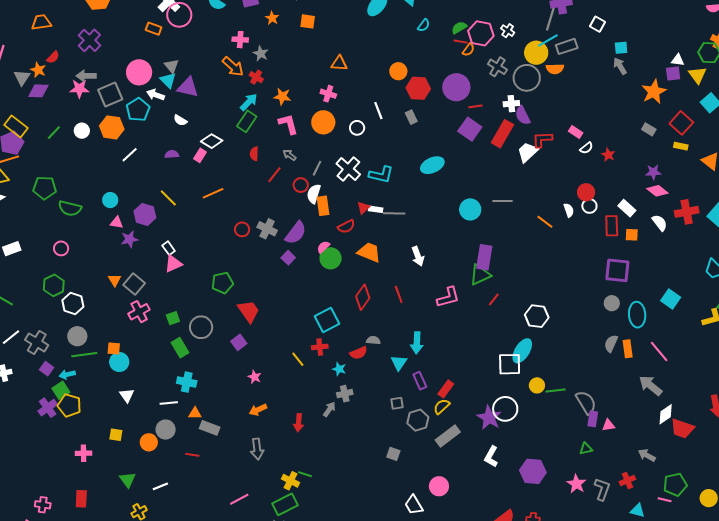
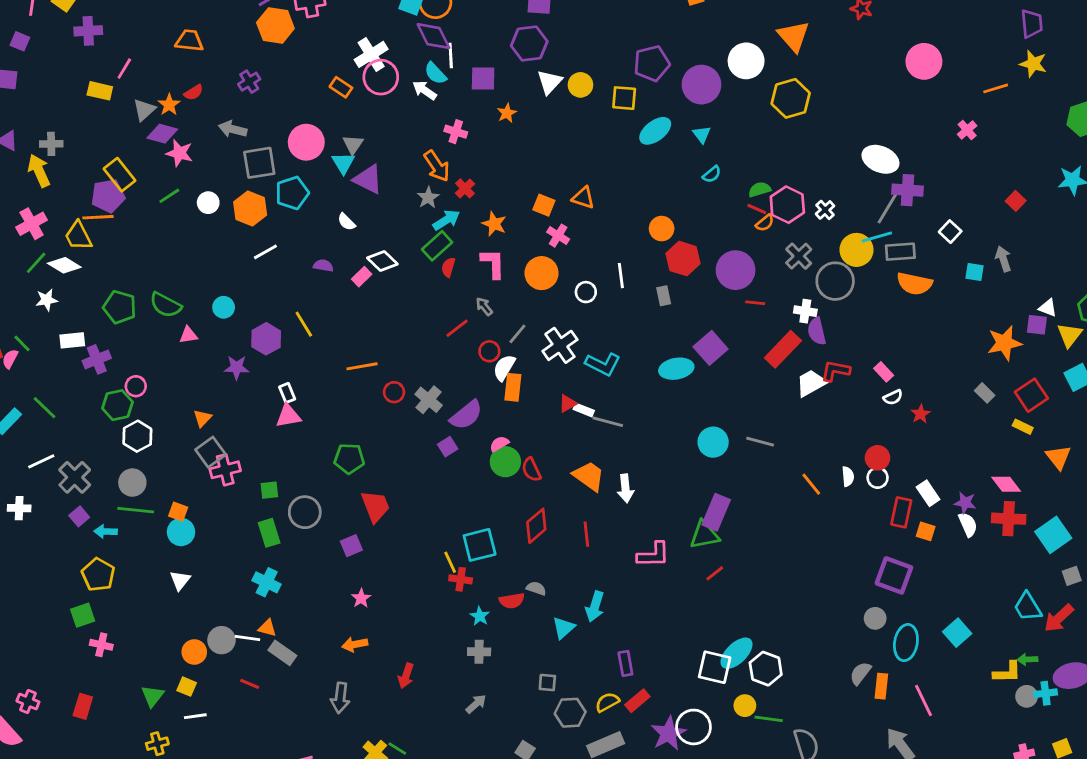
orange square: (308, 21) -> (544, 205), moved
purple cross: (89, 40) -> (249, 82), size x0.7
gray star: (261, 53) -> (428, 198), moved
gray arrow: (620, 66) -> (1003, 259), moved
orange semicircle: (555, 69) -> (914, 284), moved, size x1.4
pink star: (79, 89) -> (179, 153), moved
white arrow: (155, 95) -> (425, 90), moved
purple square: (470, 129) -> (711, 348), moved
red semicircle: (254, 154) -> (448, 267), moved
purple star: (653, 172) -> (965, 503), moved
green pentagon: (45, 188) -> (120, 307), moved
pink diamond: (657, 191) -> (1006, 484), moved
orange line: (213, 193) -> (362, 366), moved
pink triangle: (117, 222) -> (188, 335), moved, turned -32
red semicircle: (346, 227) -> (531, 470), moved, turned 78
pink circle: (61, 248) -> (136, 386), moved
orange trapezoid: (369, 252) -> (589, 476), moved
gray square: (134, 284) -> (211, 452), moved
white hexagon: (537, 316) -> (766, 669), moved
yellow line: (298, 359) -> (450, 562), moved
purple rectangle: (420, 381) -> (625, 663), moved
red rectangle: (446, 389) -> (637, 701), moved
green square: (61, 390) -> (83, 615), moved
white line: (169, 403) -> (247, 638), moved
purple cross: (48, 408) -> (97, 359), moved
gray arrow: (329, 409) -> (476, 704), moved
yellow square: (116, 435) -> (187, 687), moved

